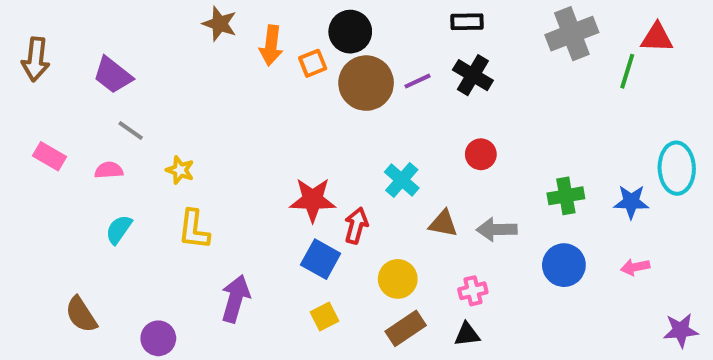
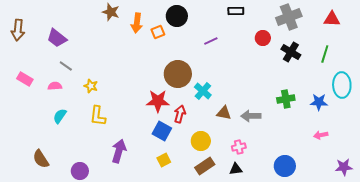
green line: (627, 71) -> (325, 54), moved
black cross: (473, 75) -> (291, 52), moved
brown circle: (366, 83) -> (178, 74), moved
red circle: (481, 154) -> (263, 38), moved
blue circle: (564, 265) -> (285, 166), moved

